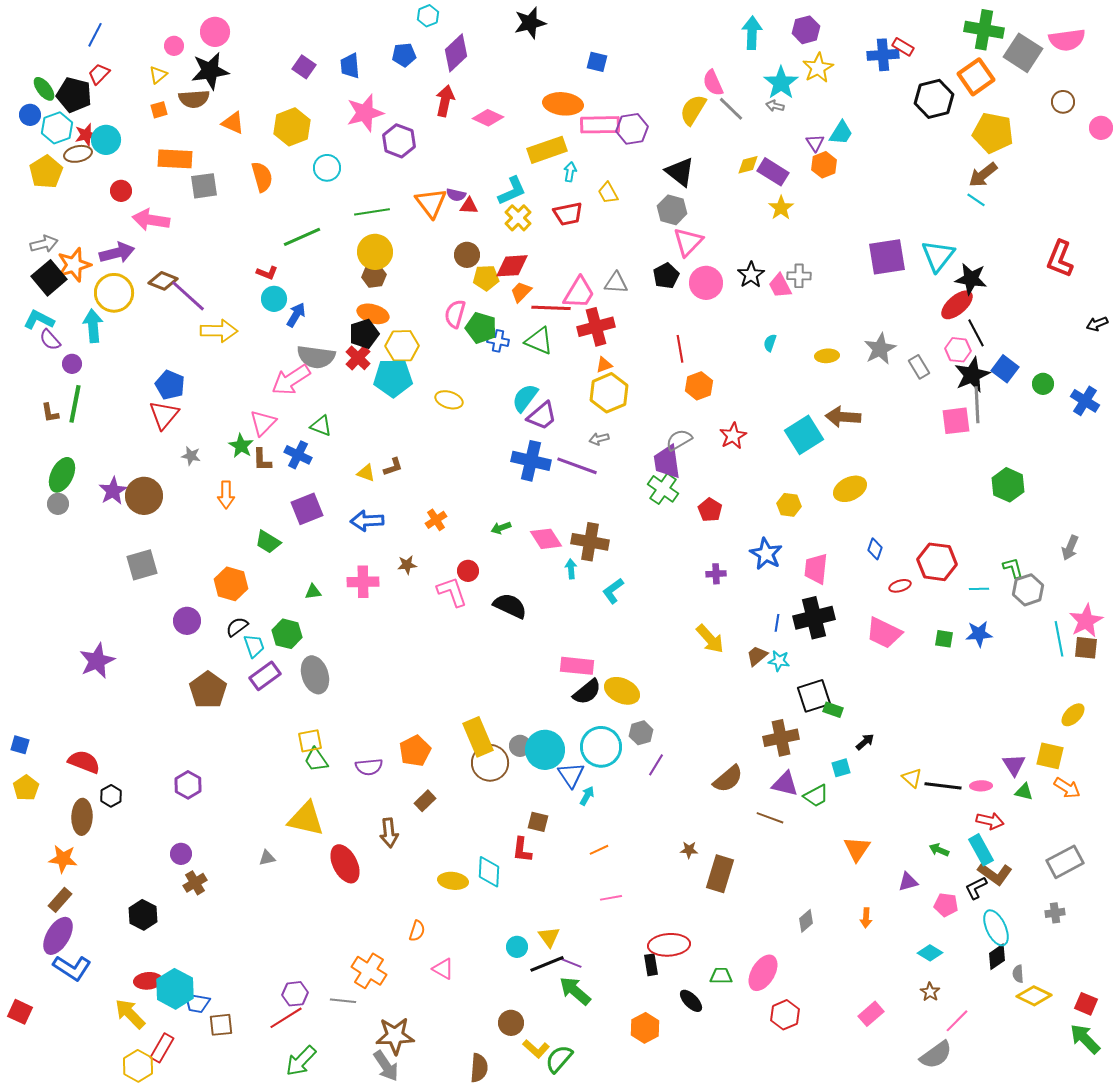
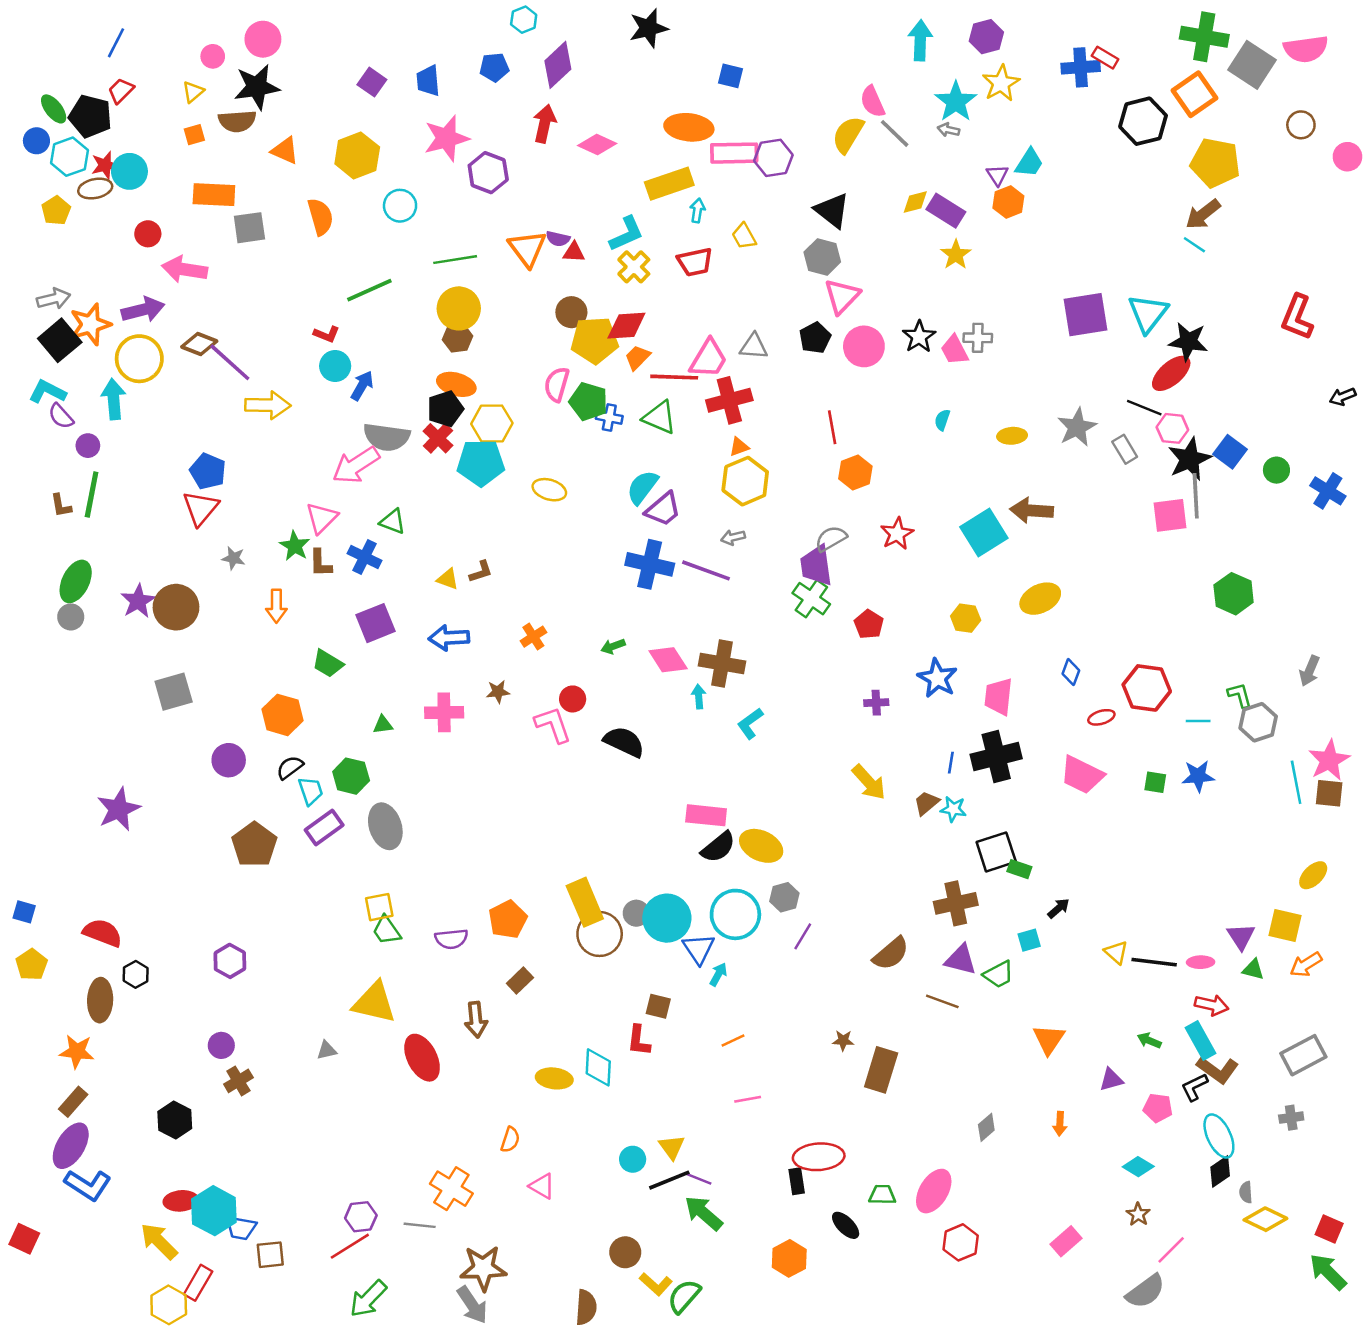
yellow pentagon: (46, 172) -> (56, 211), size x0.7
yellow pentagon: (486, 278) -> (595, 340), size x1.5
black line: (976, 333) -> (1144, 408), moved, turned -40
orange arrow: (1067, 788) -> (1306, 965), turned 116

